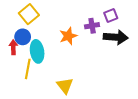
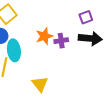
purple cross: (92, 26) -> (61, 41), moved

